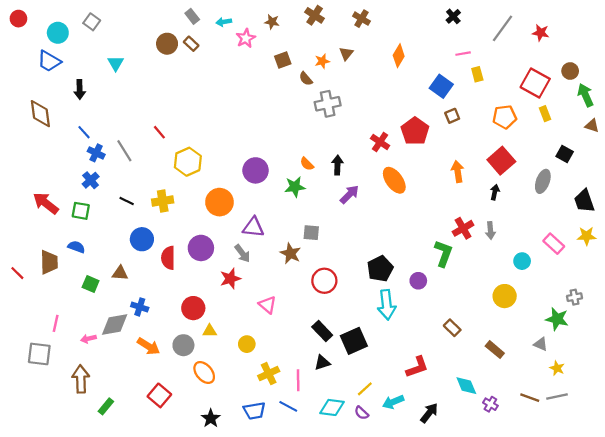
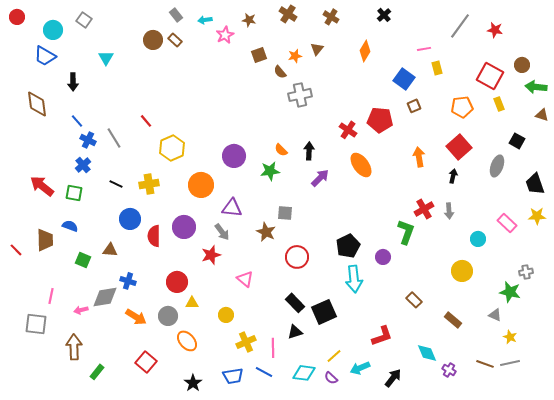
black cross: (453, 16) -> (384, 15), moved
green arrow: (585, 95) -> (536, 87), turned -60
red pentagon: (415, 131) -> (380, 120), turned -30

